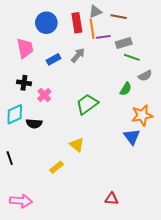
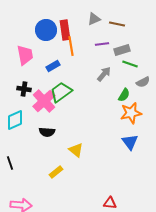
red rectangle: (77, 23) -> (65, 30), moved
orange line: (92, 29) -> (71, 46), moved
gray arrow: (78, 55) -> (104, 74), moved
pink cross: (44, 95) -> (44, 101), size x1.6
green trapezoid: (87, 104) -> (61, 92), moved
orange star: (142, 115) -> (131, 113), moved
black semicircle: (34, 123) -> (47, 132), moved

